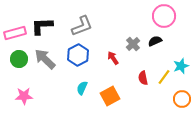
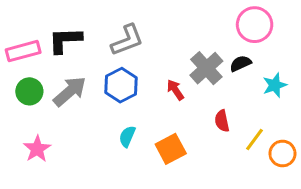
gray cross: (133, 44) -> (206, 68), size x1.5
gray arrow: (45, 59) -> (70, 91), turned 95
cyan star: (181, 66) -> (275, 85), moved
yellow line: (164, 77) -> (255, 140), moved
pink star: (24, 96) -> (37, 149), turned -30

